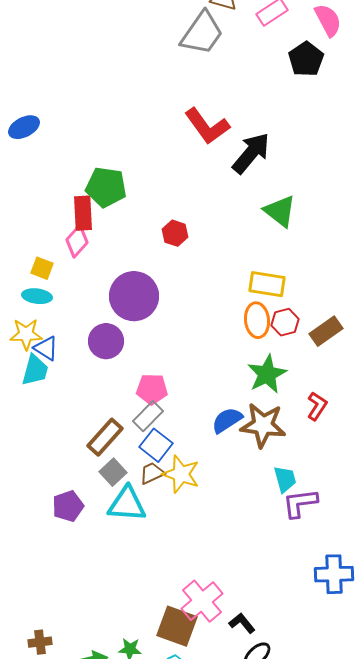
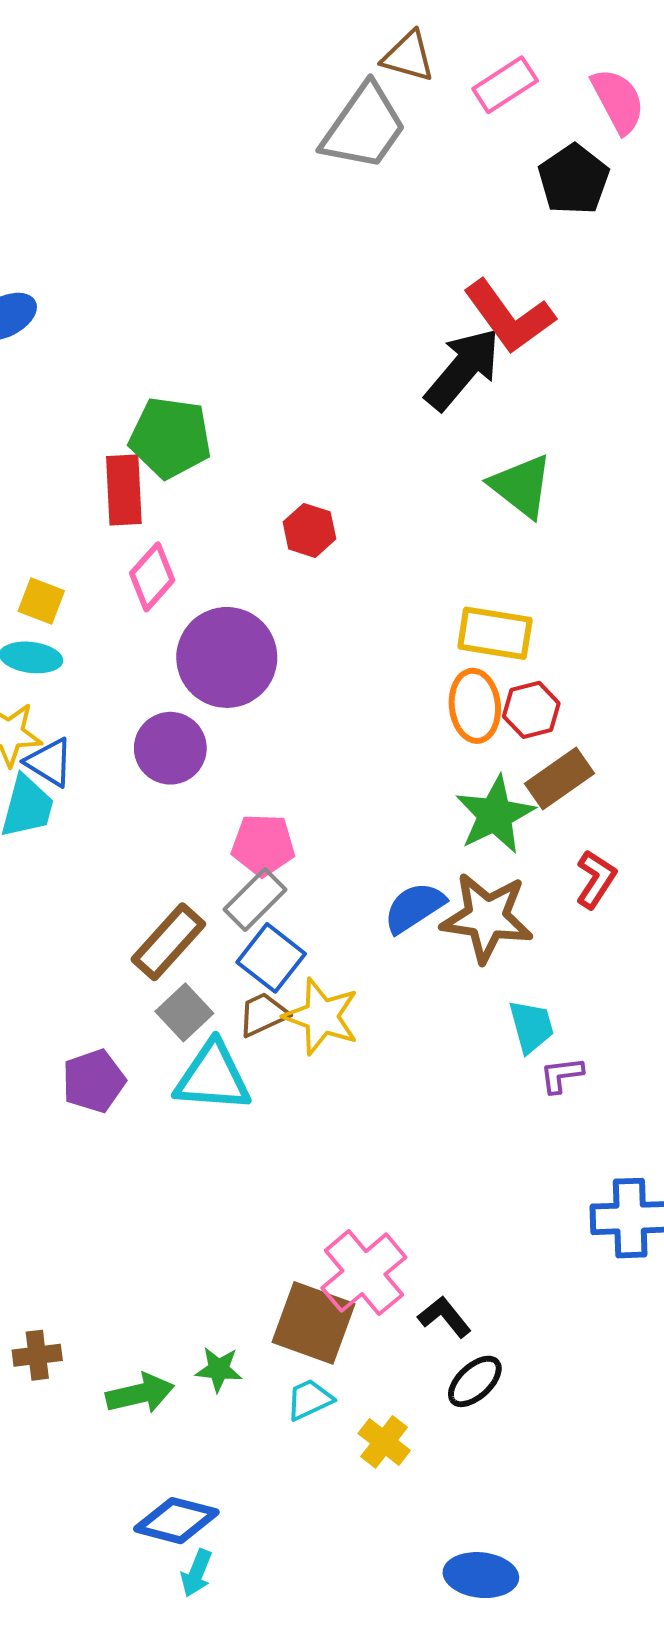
red L-shape: (207, 126) -> (509, 317), moved
pink diamond: (77, 241) -> (152, 577), moved
brown rectangle: (326, 331) -> (560, 778), moved
purple L-shape: (300, 503) -> (562, 1075), size x0.6

